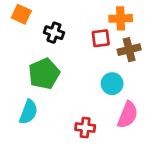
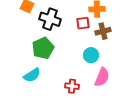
black cross: (54, 33) -> (50, 19), size x1.5
cyan semicircle: (28, 112) -> (32, 75), turned 36

